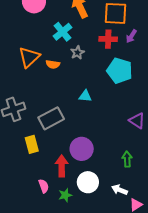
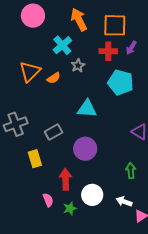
orange semicircle: (53, 64) -> (54, 78), turned -40
cyan triangle: (85, 96) -> (87, 109), size x1.5
gray rectangle: (51, 118) -> (54, 132), size x0.7
purple circle: (82, 149) -> (85, 149), moved

